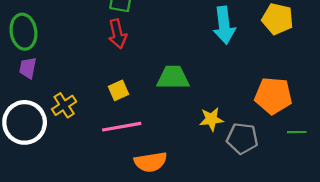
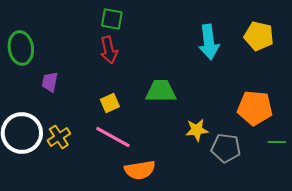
purple trapezoid: (28, 68) -> (50, 82), moved
yellow cross: (64, 105) -> (59, 137), moved
pink line: (122, 127) -> (113, 137), turned 39

